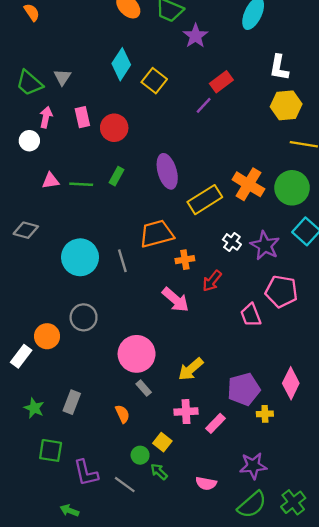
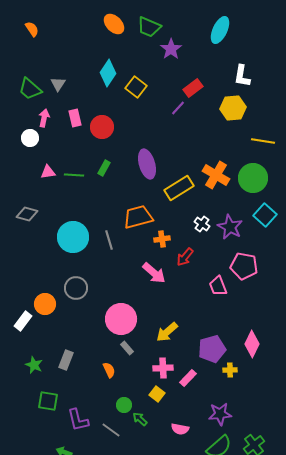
yellow hexagon: (286, 105) -> (233, 108), moved
yellow square: (162, 442) -> (157, 394), moved

